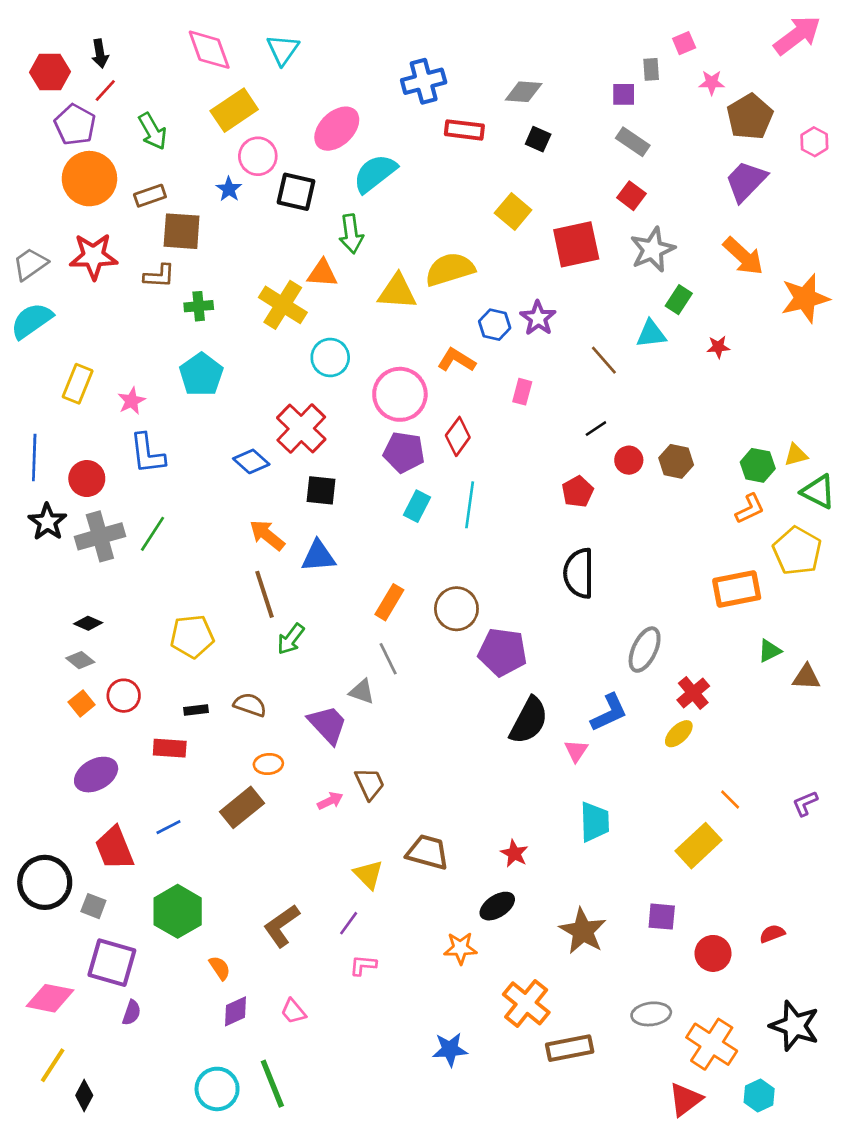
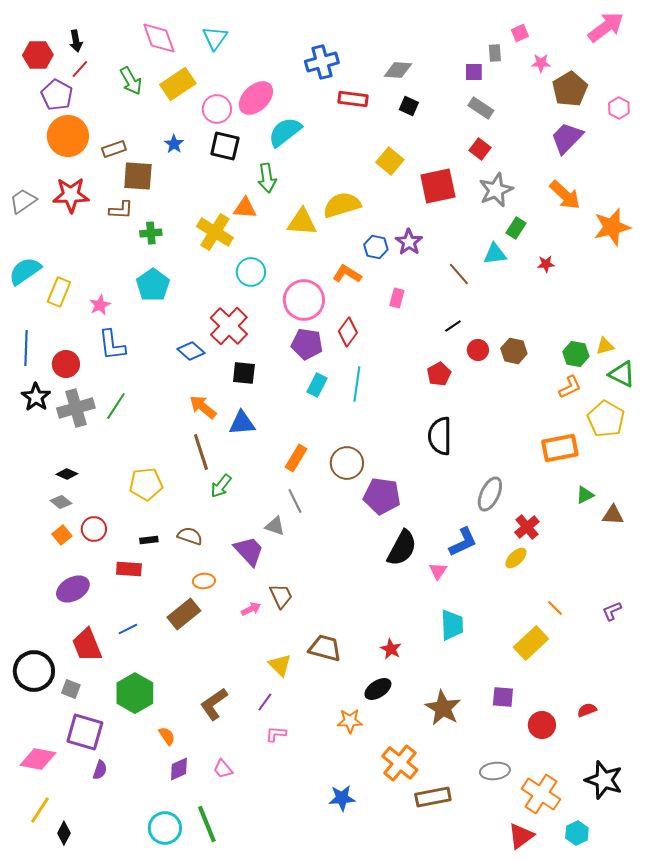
green arrow: (153, 131) -> (131, 81), moved
pink circle: (258, 156) -> (217, 109), moved
cyan semicircle: (32, 321) -> (25, 271), moved

